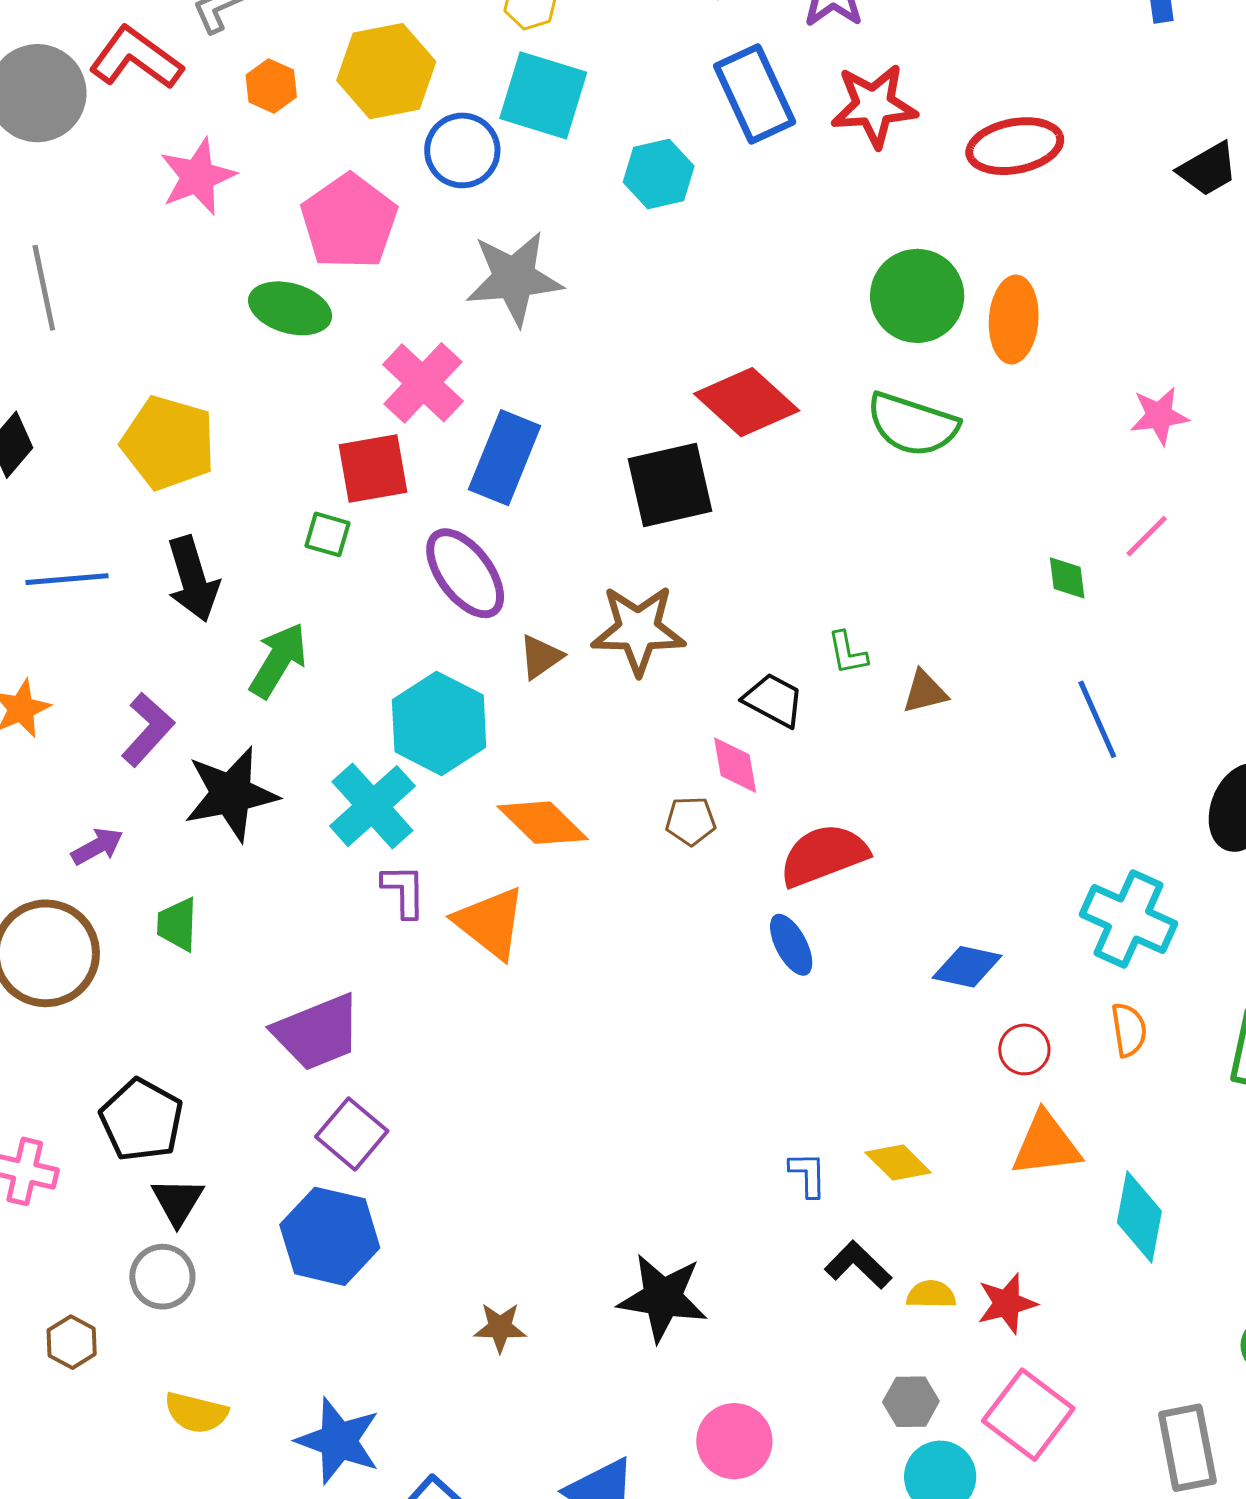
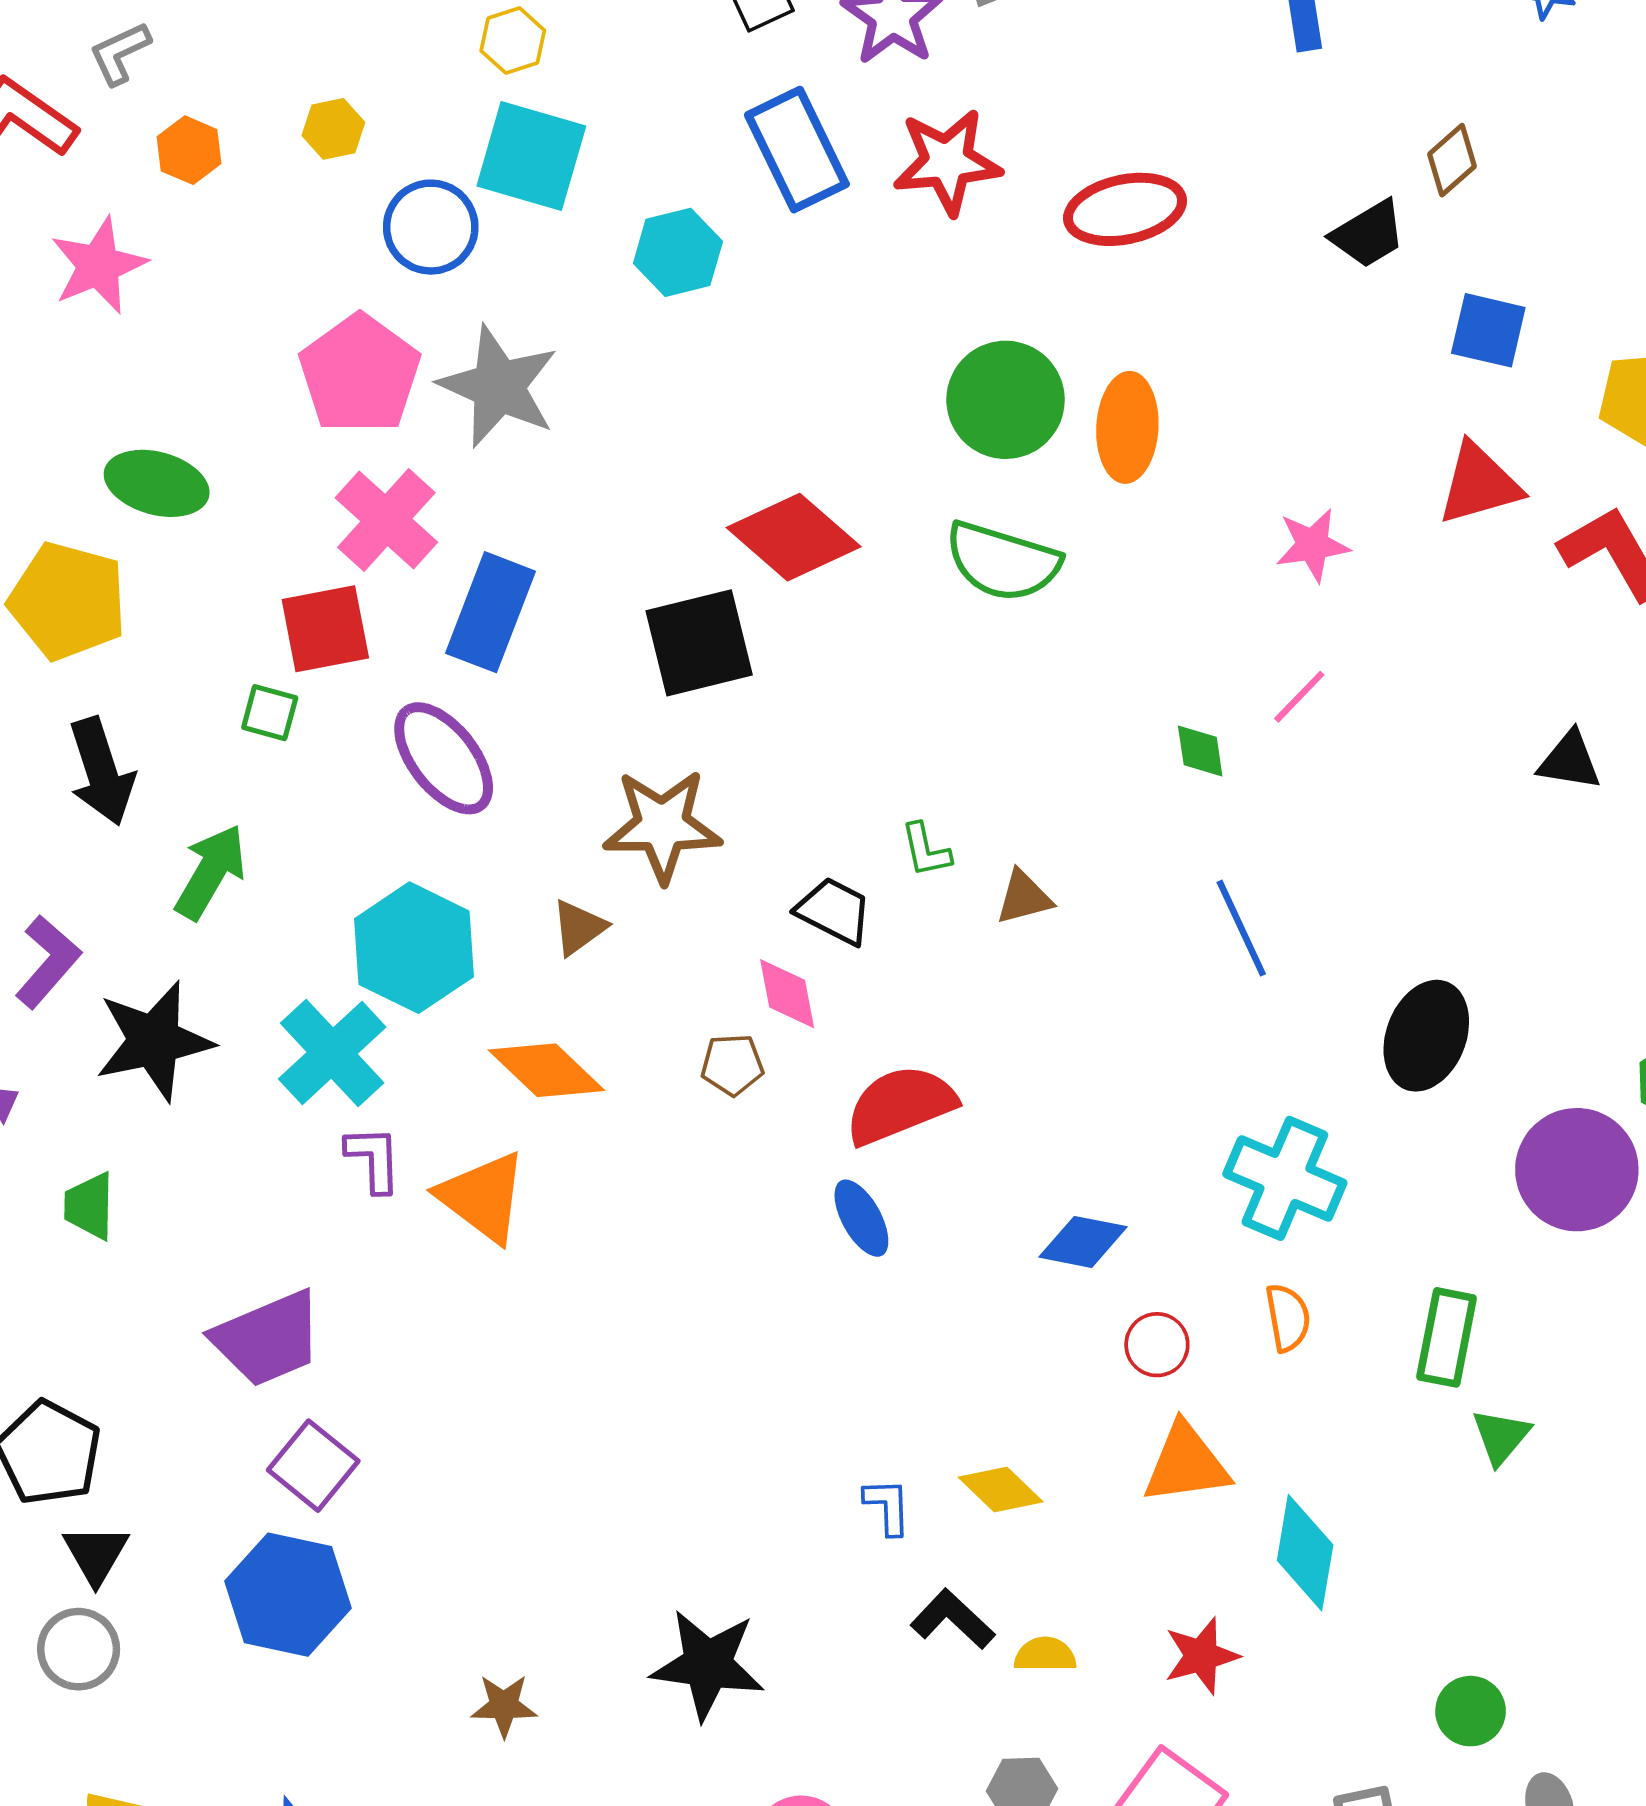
yellow hexagon: (386, 71) -> (333, 129), size x0.5
pink pentagon: (349, 222) -> (360, 374), moved
gray star: (514, 278) -> (499, 386), turned 30
green ellipse: (290, 308) -> (157, 483), moved
brown triangle: (541, 657) -> (579, 927), moved
red star: (1007, 1303) -> (1201, 1656), moved

